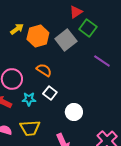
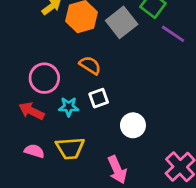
purple line: (102, 61) -> (173, 34), moved
white square: (50, 93) -> (99, 98), turned 32

